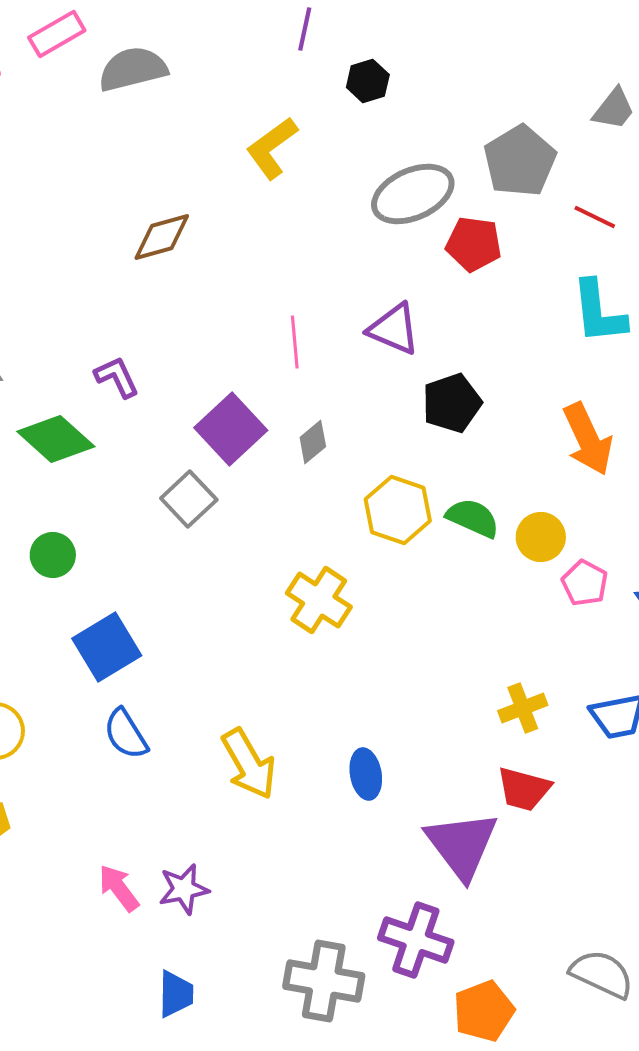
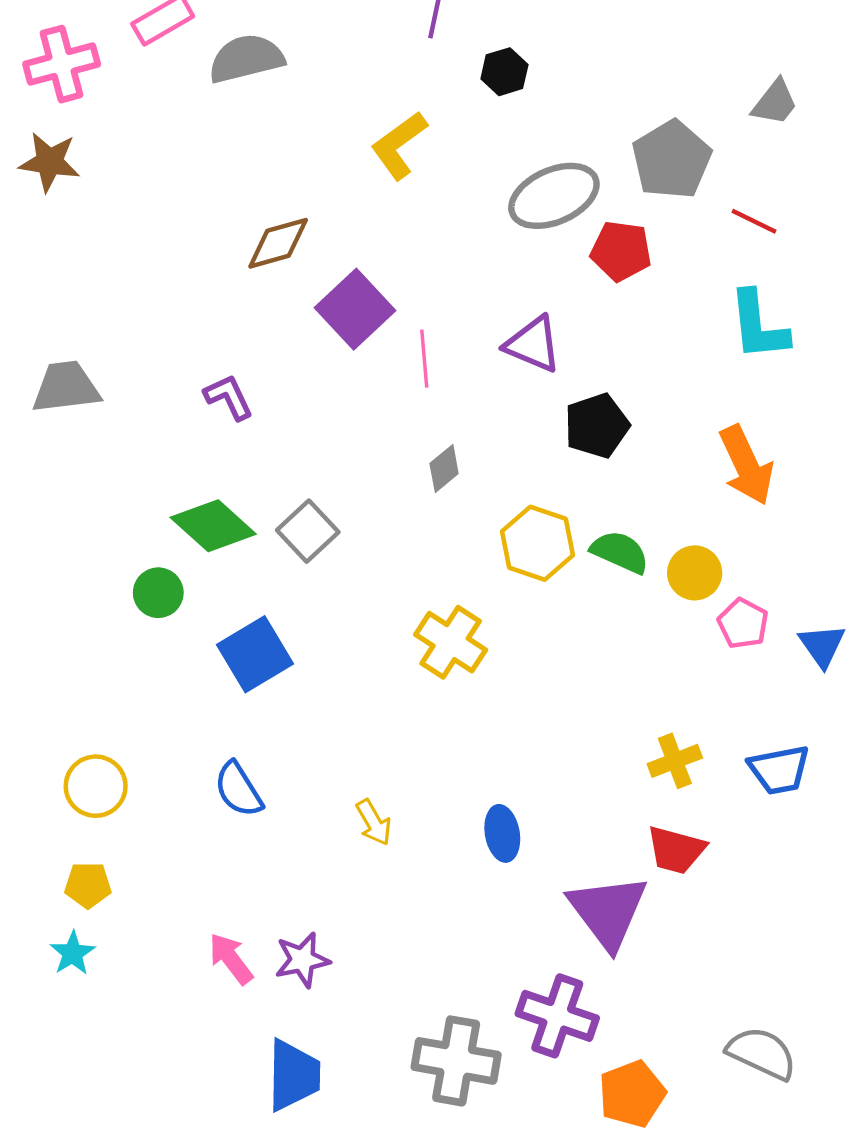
purple square: (231, 429) -> (355, 309), moved
green diamond: (56, 439) -> (213, 526), moved
blue square: (107, 647) -> (255, 654), moved
yellow arrow: (249, 764) -> (374, 822), size x0.6
blue trapezoid: (176, 994) -> (293, 1075), size x1.4

